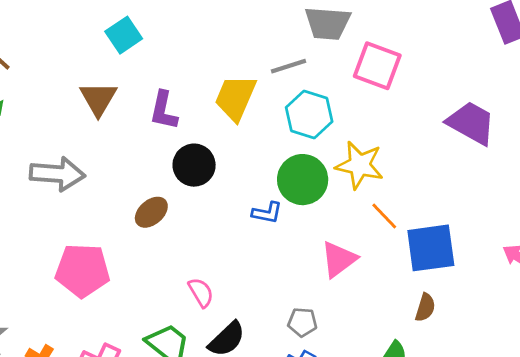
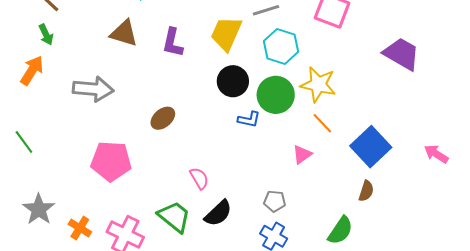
brown triangle: (98, 99) -> (124, 33), turned -44
black circle: (194, 165) -> (233, 81), moved
orange line: (384, 216) -> (322, 123), moved
blue square: (431, 248) -> (371, 147), turned -36
pink triangle: (339, 259) -> (302, 154), size x0.7

